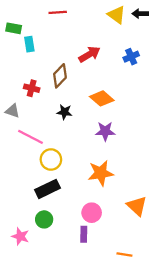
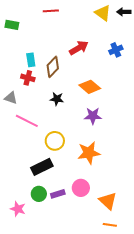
cyan rectangle: (29, 44) -> (31, 60), moved
yellow circle: (51, 160) -> (55, 141), moved
orange triangle: (137, 206) -> (108, 201), moved
purple rectangle: (84, 234) -> (58, 194), moved, turned 72

